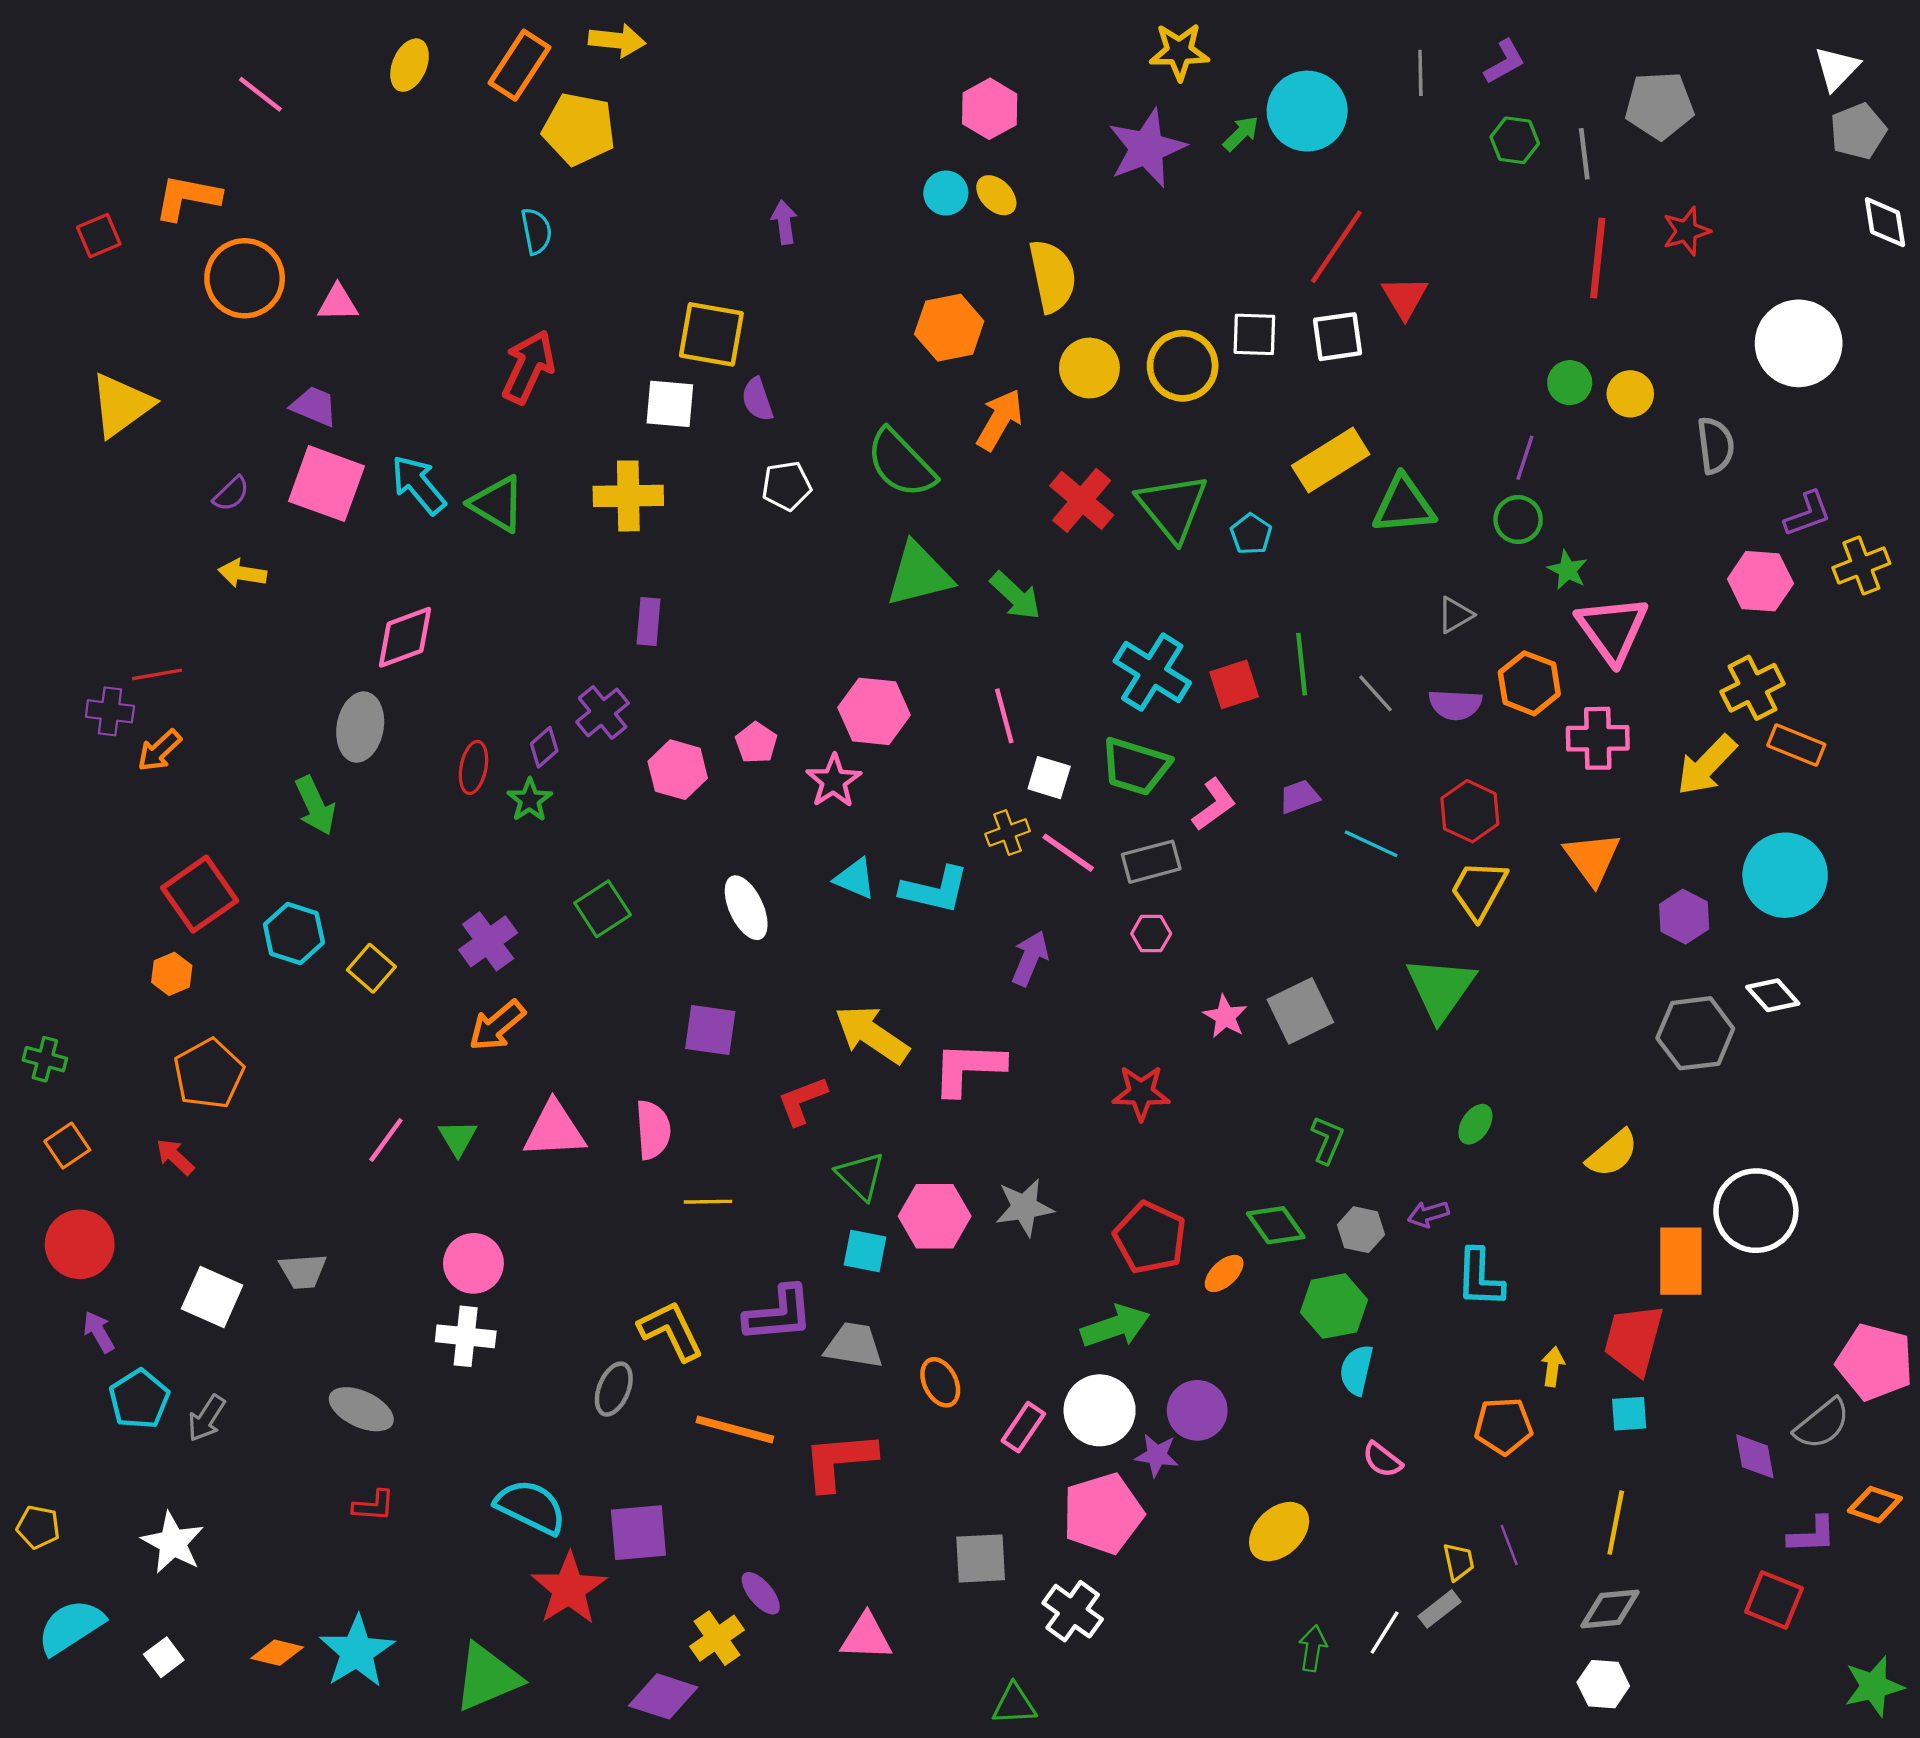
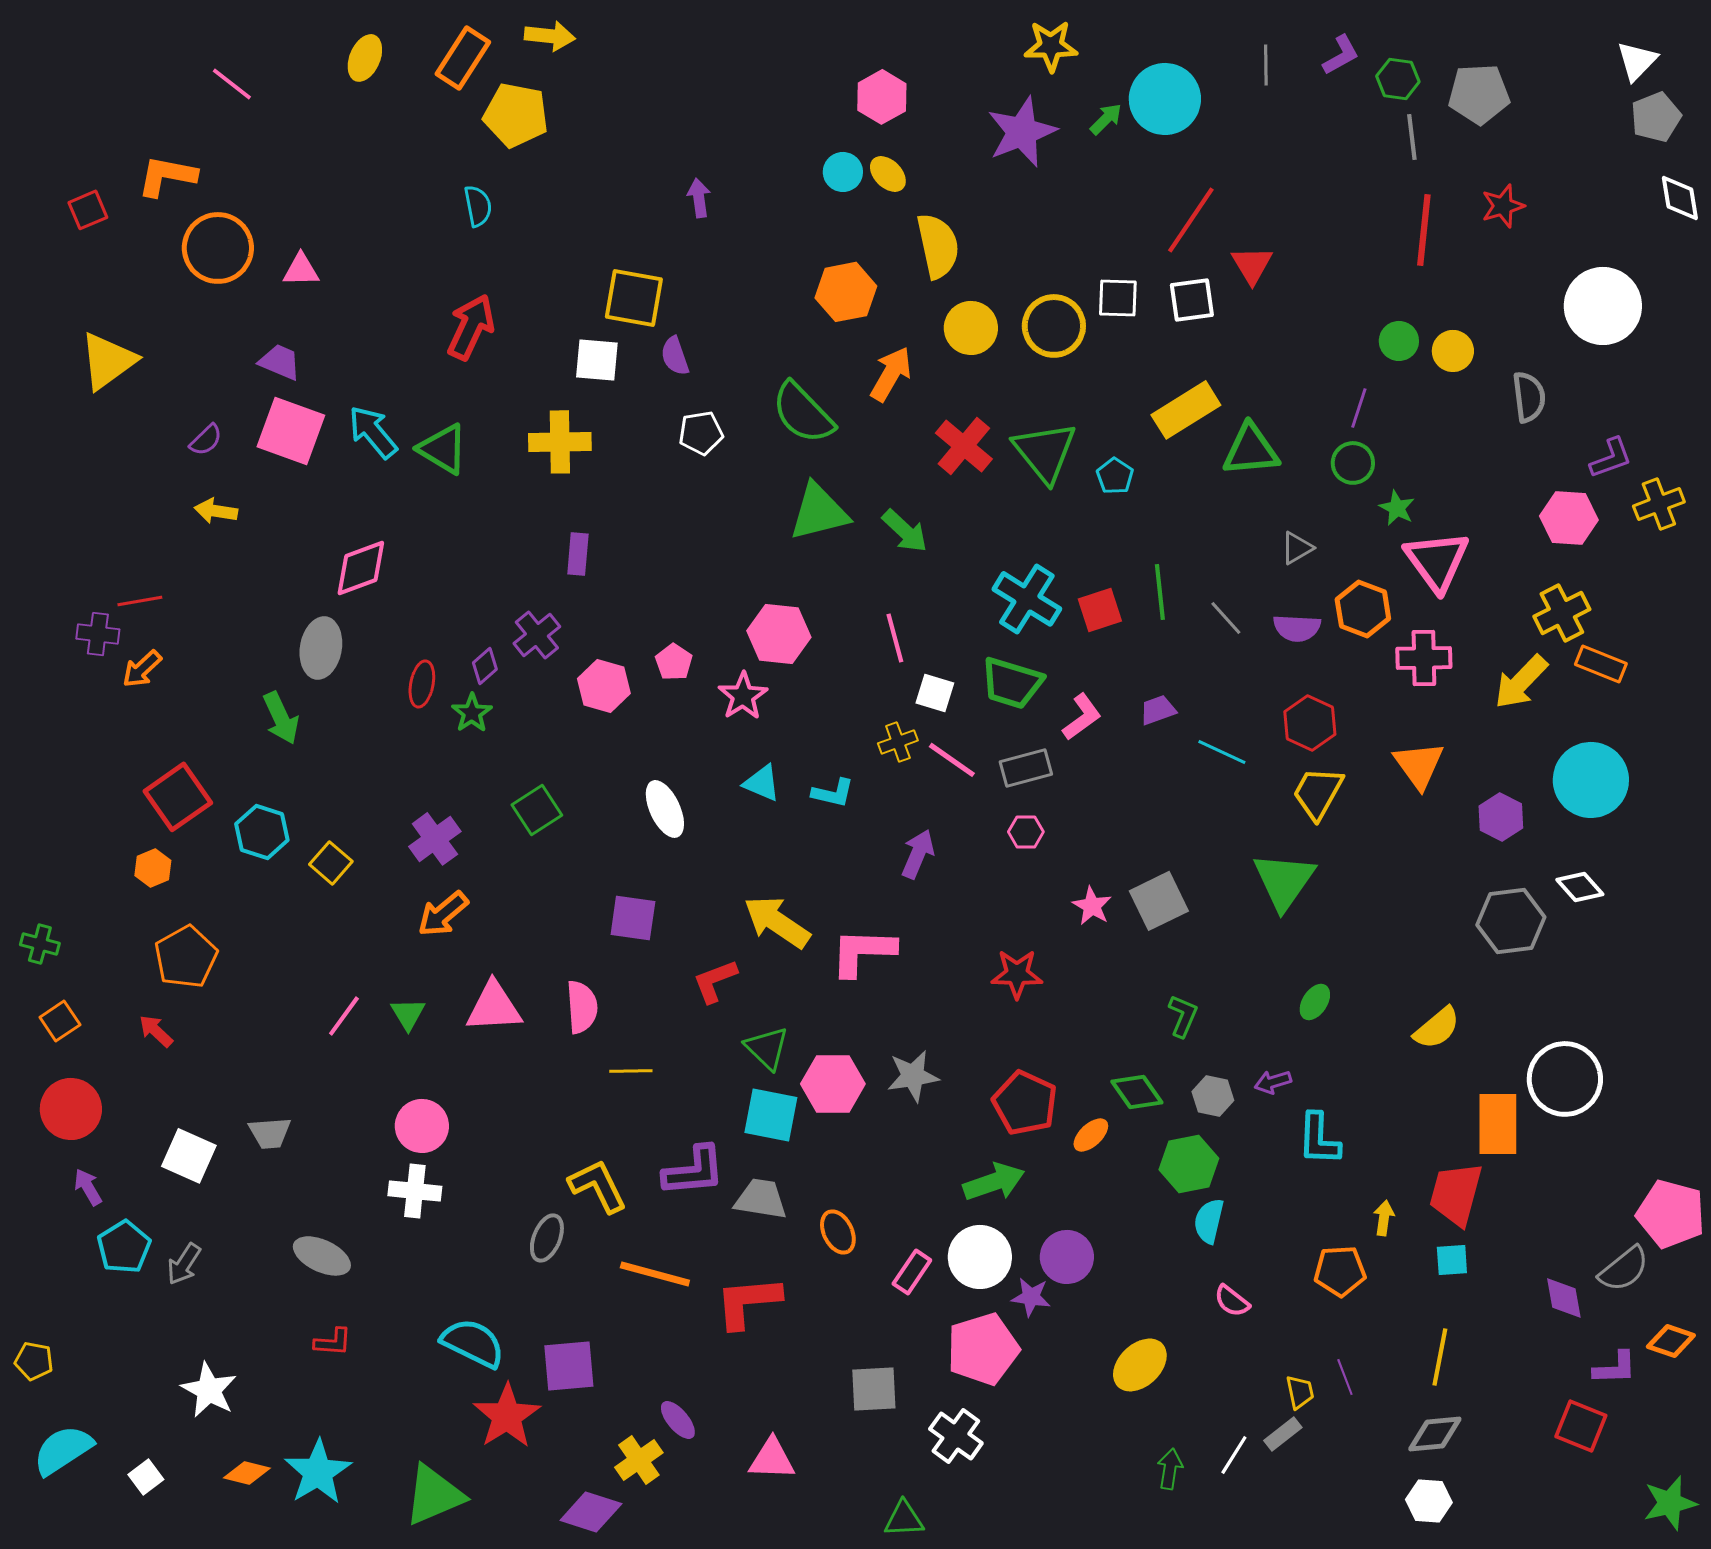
green hexagon: (1515, 140) -> (1398, 79), moved
cyan L-shape: (935, 890) -> (833, 793), size x0.7
cyan square: (865, 1251) -> (771, 1115), size x1.4
white star: (173, 1543) -> (209, 1390), moved

